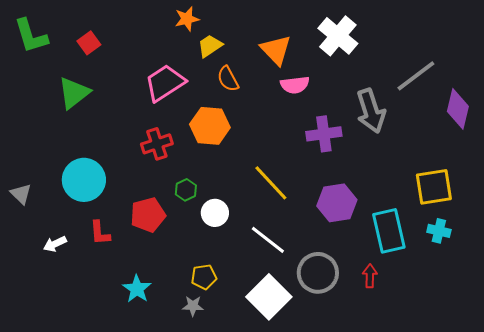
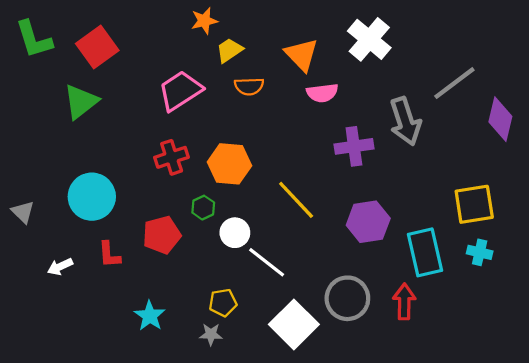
red square: (89, 43) -> (97, 47), size x1.6
orange semicircle: (228, 79) -> (249, 86), turned -64
orange hexagon: (210, 126) -> (229, 164), moved
white line: (268, 240) -> (267, 262), moved
red arrow: (370, 276) -> (404, 302), size x1.4

